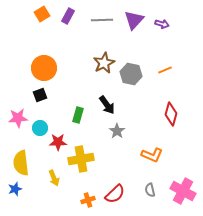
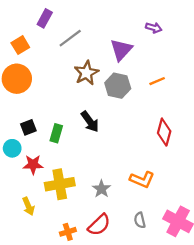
orange square: (42, 14) -> (20, 45), moved
gray line: (102, 20) -> (70, 38), moved, turned -35
purple triangle: (134, 20) -> (121, 50), moved
black square: (40, 95) -> (28, 127), moved
gray star: (117, 131) -> (101, 189), moved

